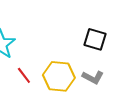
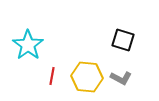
red line: (24, 75) -> (52, 76), turned 48

